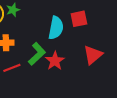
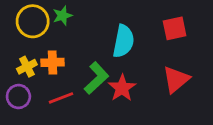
red square: (79, 19) -> (175, 28), moved

